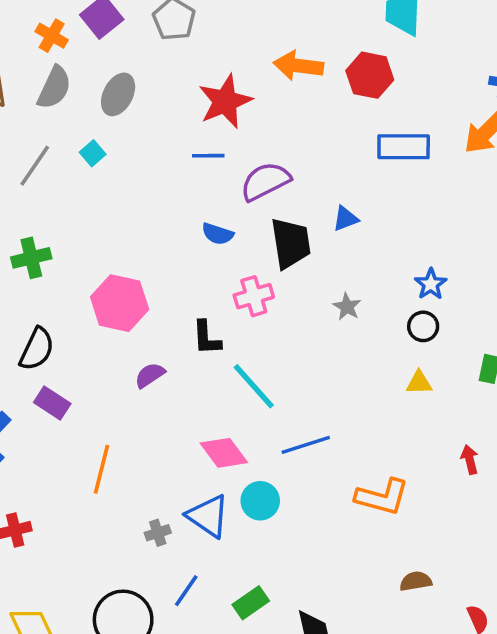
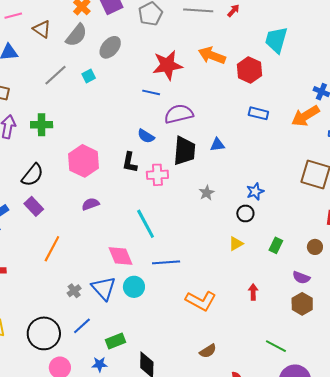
blue rectangle: (404, 147) -> (258, 113), size x0.7
black L-shape: (207, 338) -> (130, 162), moved
yellow triangle: (419, 383) -> (236, 244), turned -42
gray cross: (158, 533) -> (74, 291), turned -32
brown semicircle: (416, 581) -> (208, 351), turned 144

